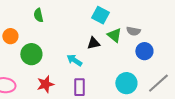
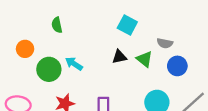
green triangle: (114, 35) -> (144, 59), moved
cyan arrow: (74, 60) -> (74, 64), moved

